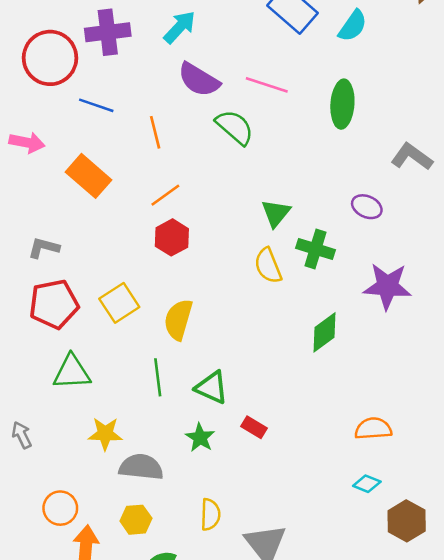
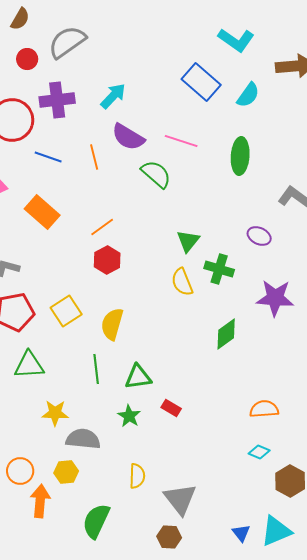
orange line: (155, 132) -> (94, 157), moved
green triangle: (212, 388) -> (138, 377), turned -32
yellow hexagon: (136, 520) -> (66, 472), moved

